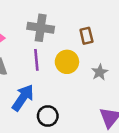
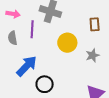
brown rectangle: (86, 36) -> (95, 24), moved
purple line: (36, 60) -> (32, 29), moved

